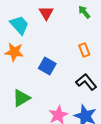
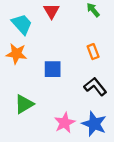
blue square: (47, 66) -> (53, 69), turned -30

